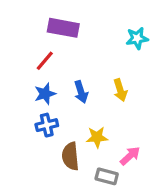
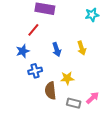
blue star: (45, 94) -> (23, 51), moved
pink arrow: (130, 156) -> (93, 98), moved

